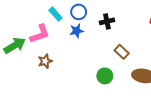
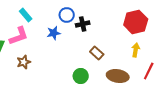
blue circle: (79, 12) -> (67, 15), moved
cyan rectangle: (56, 14) -> (26, 15), moved

